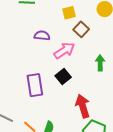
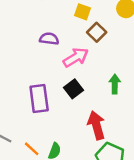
yellow square: (69, 13) -> (83, 12), turned 32
green arrow: (100, 63) -> (115, 84), moved

